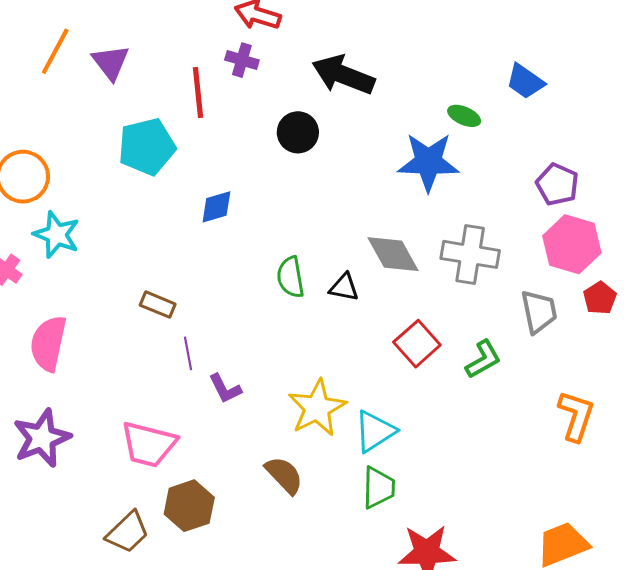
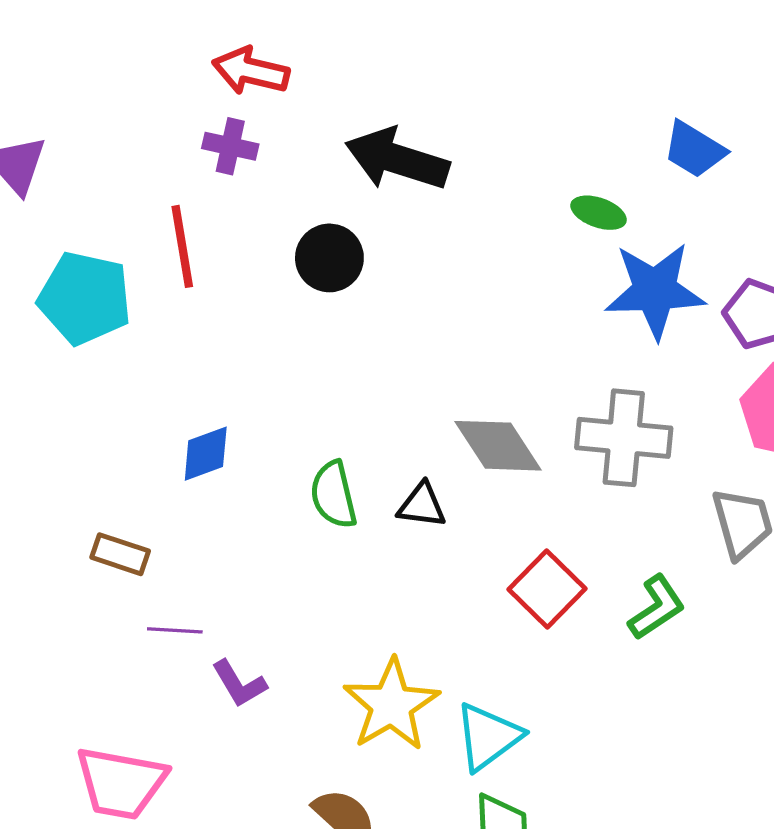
red line: (198, 93) -> (182, 246), moved
cyan pentagon: (147, 147) -> (85, 298), turned 30
blue star: (428, 162) -> (655, 290), moved
blue diamond: (216, 207) -> (206, 454), moved
purple line: (188, 353) -> (175, 630), turned -72

